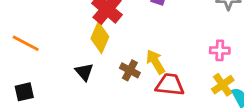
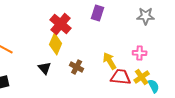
yellow arrow: (156, 62) -> (110, 61), moved
red trapezoid: (170, 85) -> (121, 77), moved

